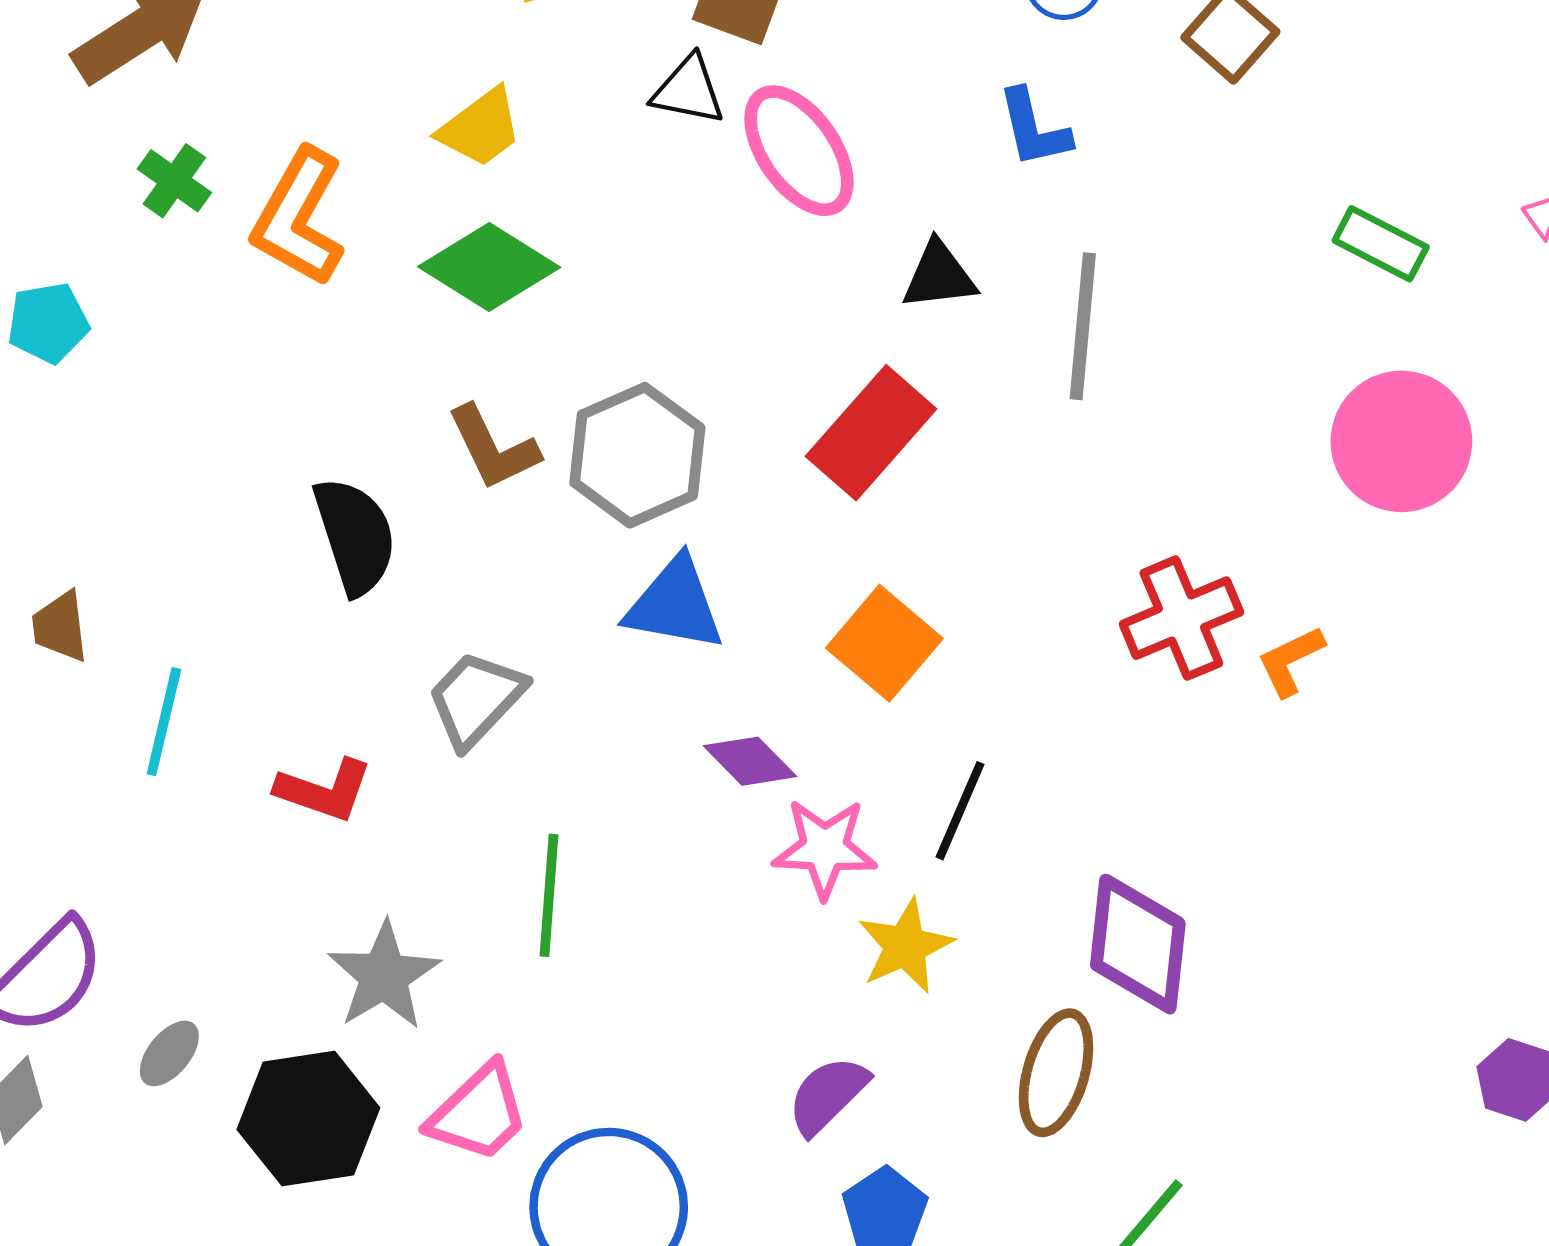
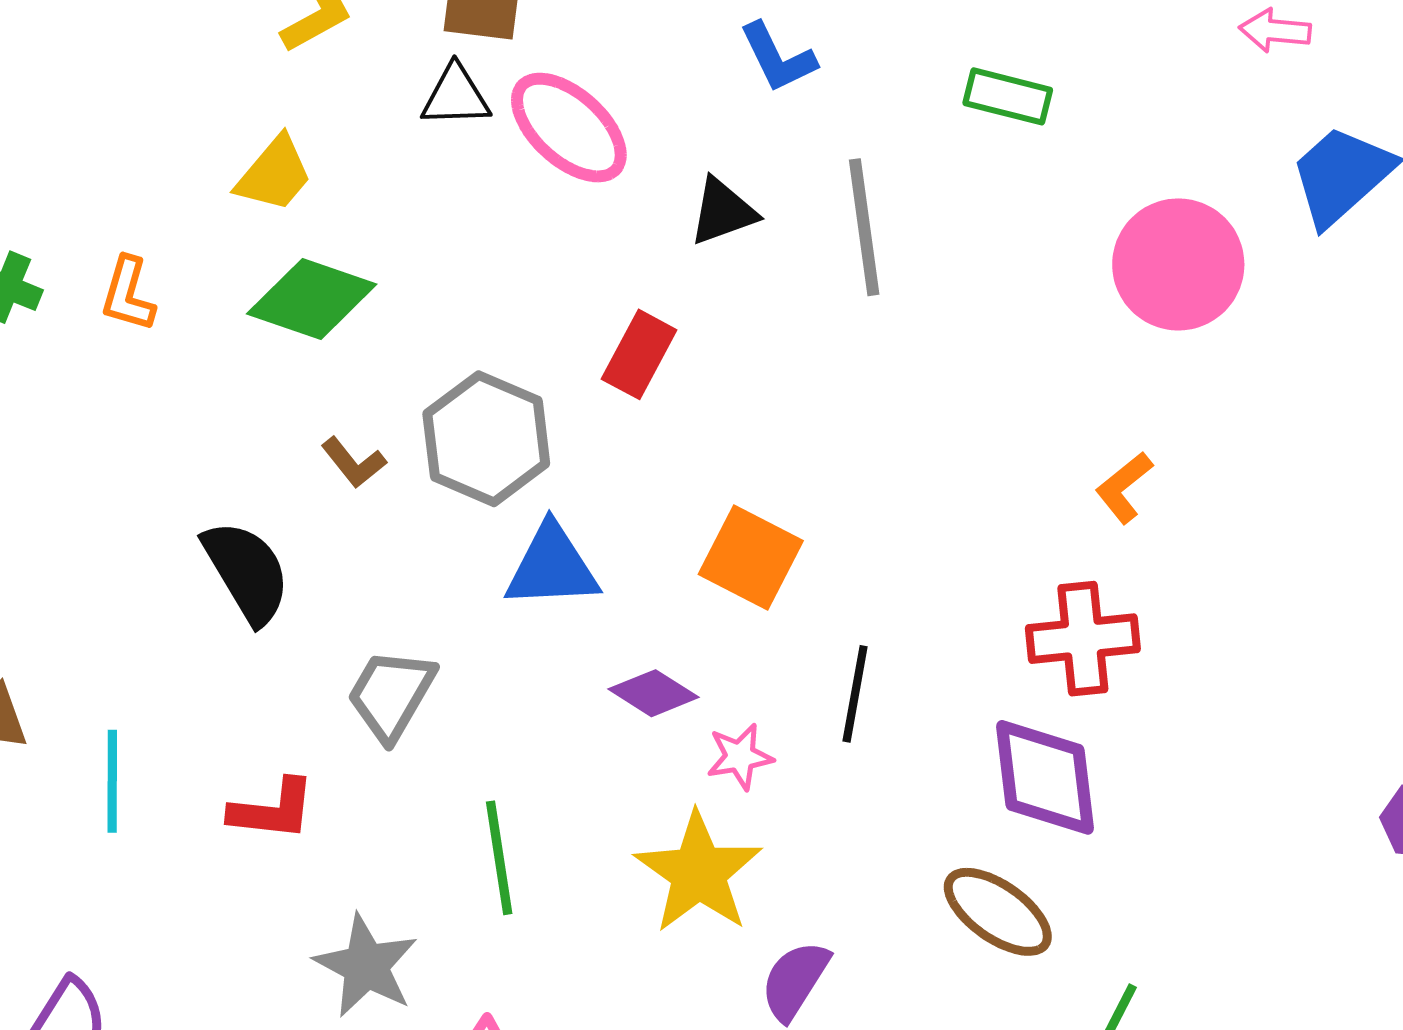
orange L-shape: (299, 217) -> (128, 294), size x0.6
green rectangle: (1381, 244) -> (1008, 96), moved
red rectangle: (871, 433) -> (639, 354), moved, size x0.7
brown L-shape: (493, 448) -> (354, 463), size x0.7
red cross: (1181, 618) -> (1083, 639), moved, turned 30
pink star: (825, 848) -> (740, 757), size x0.7
yellow star: (905, 946) -> (699, 873), moved, size x1.4
brown ellipse: (1056, 1073) -> (998, 912), turned -58

